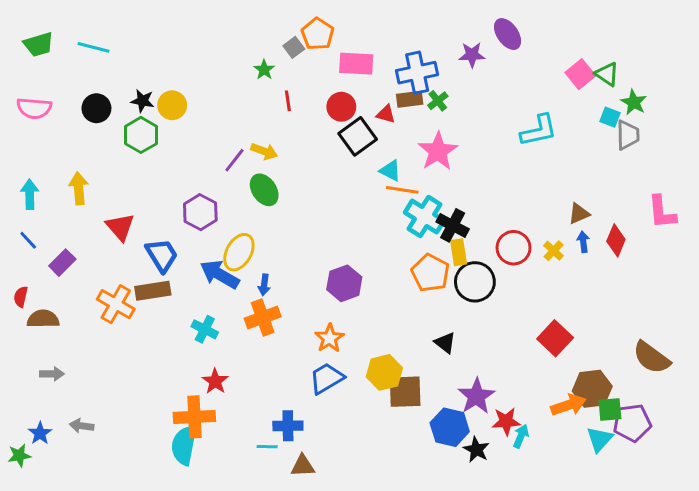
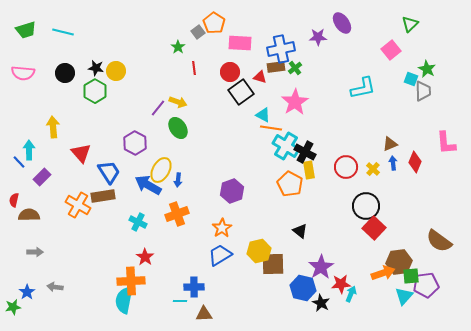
green triangle: (607, 74) -> (410, 24), moved, turned 42
cyan arrow: (30, 194) -> (29, 150), moved
black circle: (475, 282) -> (366, 206), moved
blue arrow: (264, 285) -> (178, 180), moved

